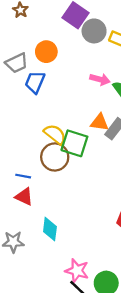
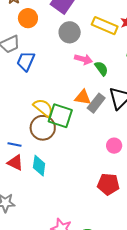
gray circle: (94, 31) -> (70, 32), moved
orange circle: (46, 52) -> (28, 18), moved
cyan diamond: (50, 229) -> (39, 166), moved

